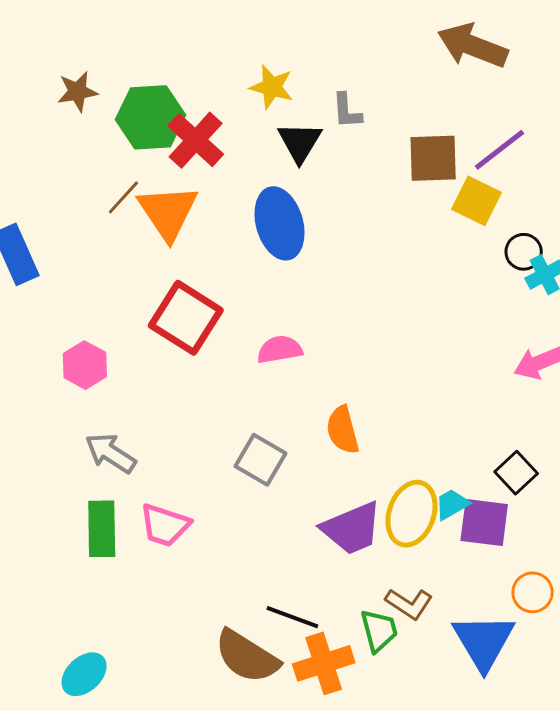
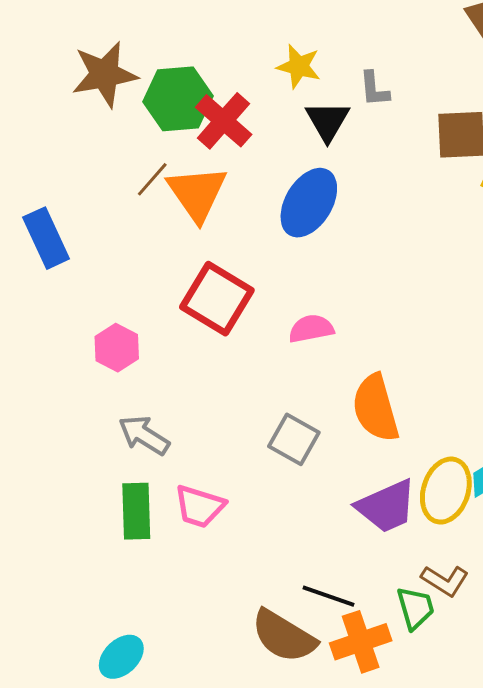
brown star: (77, 92) -> (104, 74), size x1.6
blue ellipse: (280, 223) -> (309, 203), turned 48
orange semicircle: (343, 430) -> (376, 408), size x1.4

